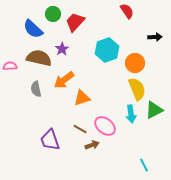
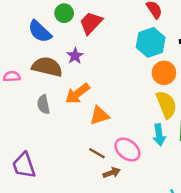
cyan hexagon: (107, 50) -> (151, 42), moved
purple trapezoid: (50, 140) -> (24, 165), moved

